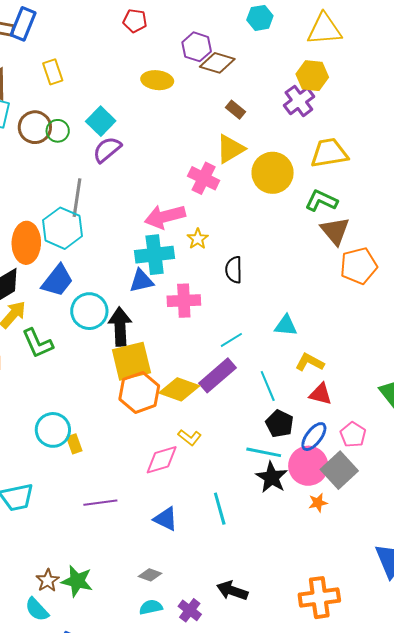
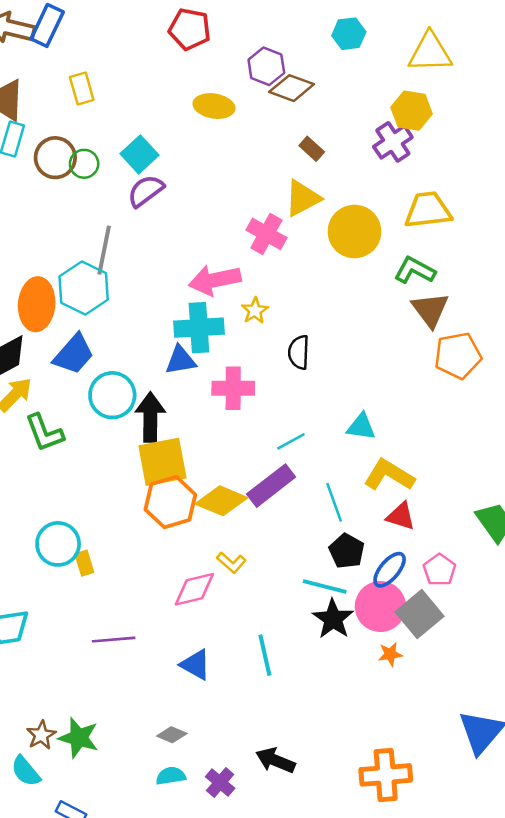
red pentagon: (135, 21) -> (190, 29), size x1.4
yellow L-shape: (310, 362) -> (389, 475), size x1.4

